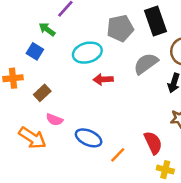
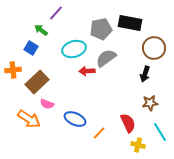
black rectangle: (156, 21) -> (130, 23), turned -60
gray semicircle: (146, 64) -> (106, 58), moved
brown rectangle: (42, 93) -> (37, 82), size x1.6

